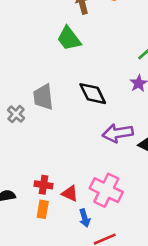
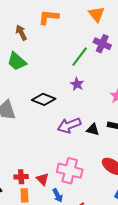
black diamond: (93, 94) -> (44, 99), turned -30
red triangle: (70, 194) -> (43, 179), turned 32

